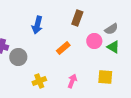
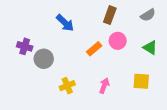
blue arrow: (37, 25) -> (65, 23), turned -60
gray semicircle: (111, 29) -> (148, 15), moved
pink circle: (94, 41) -> (118, 41), moved

